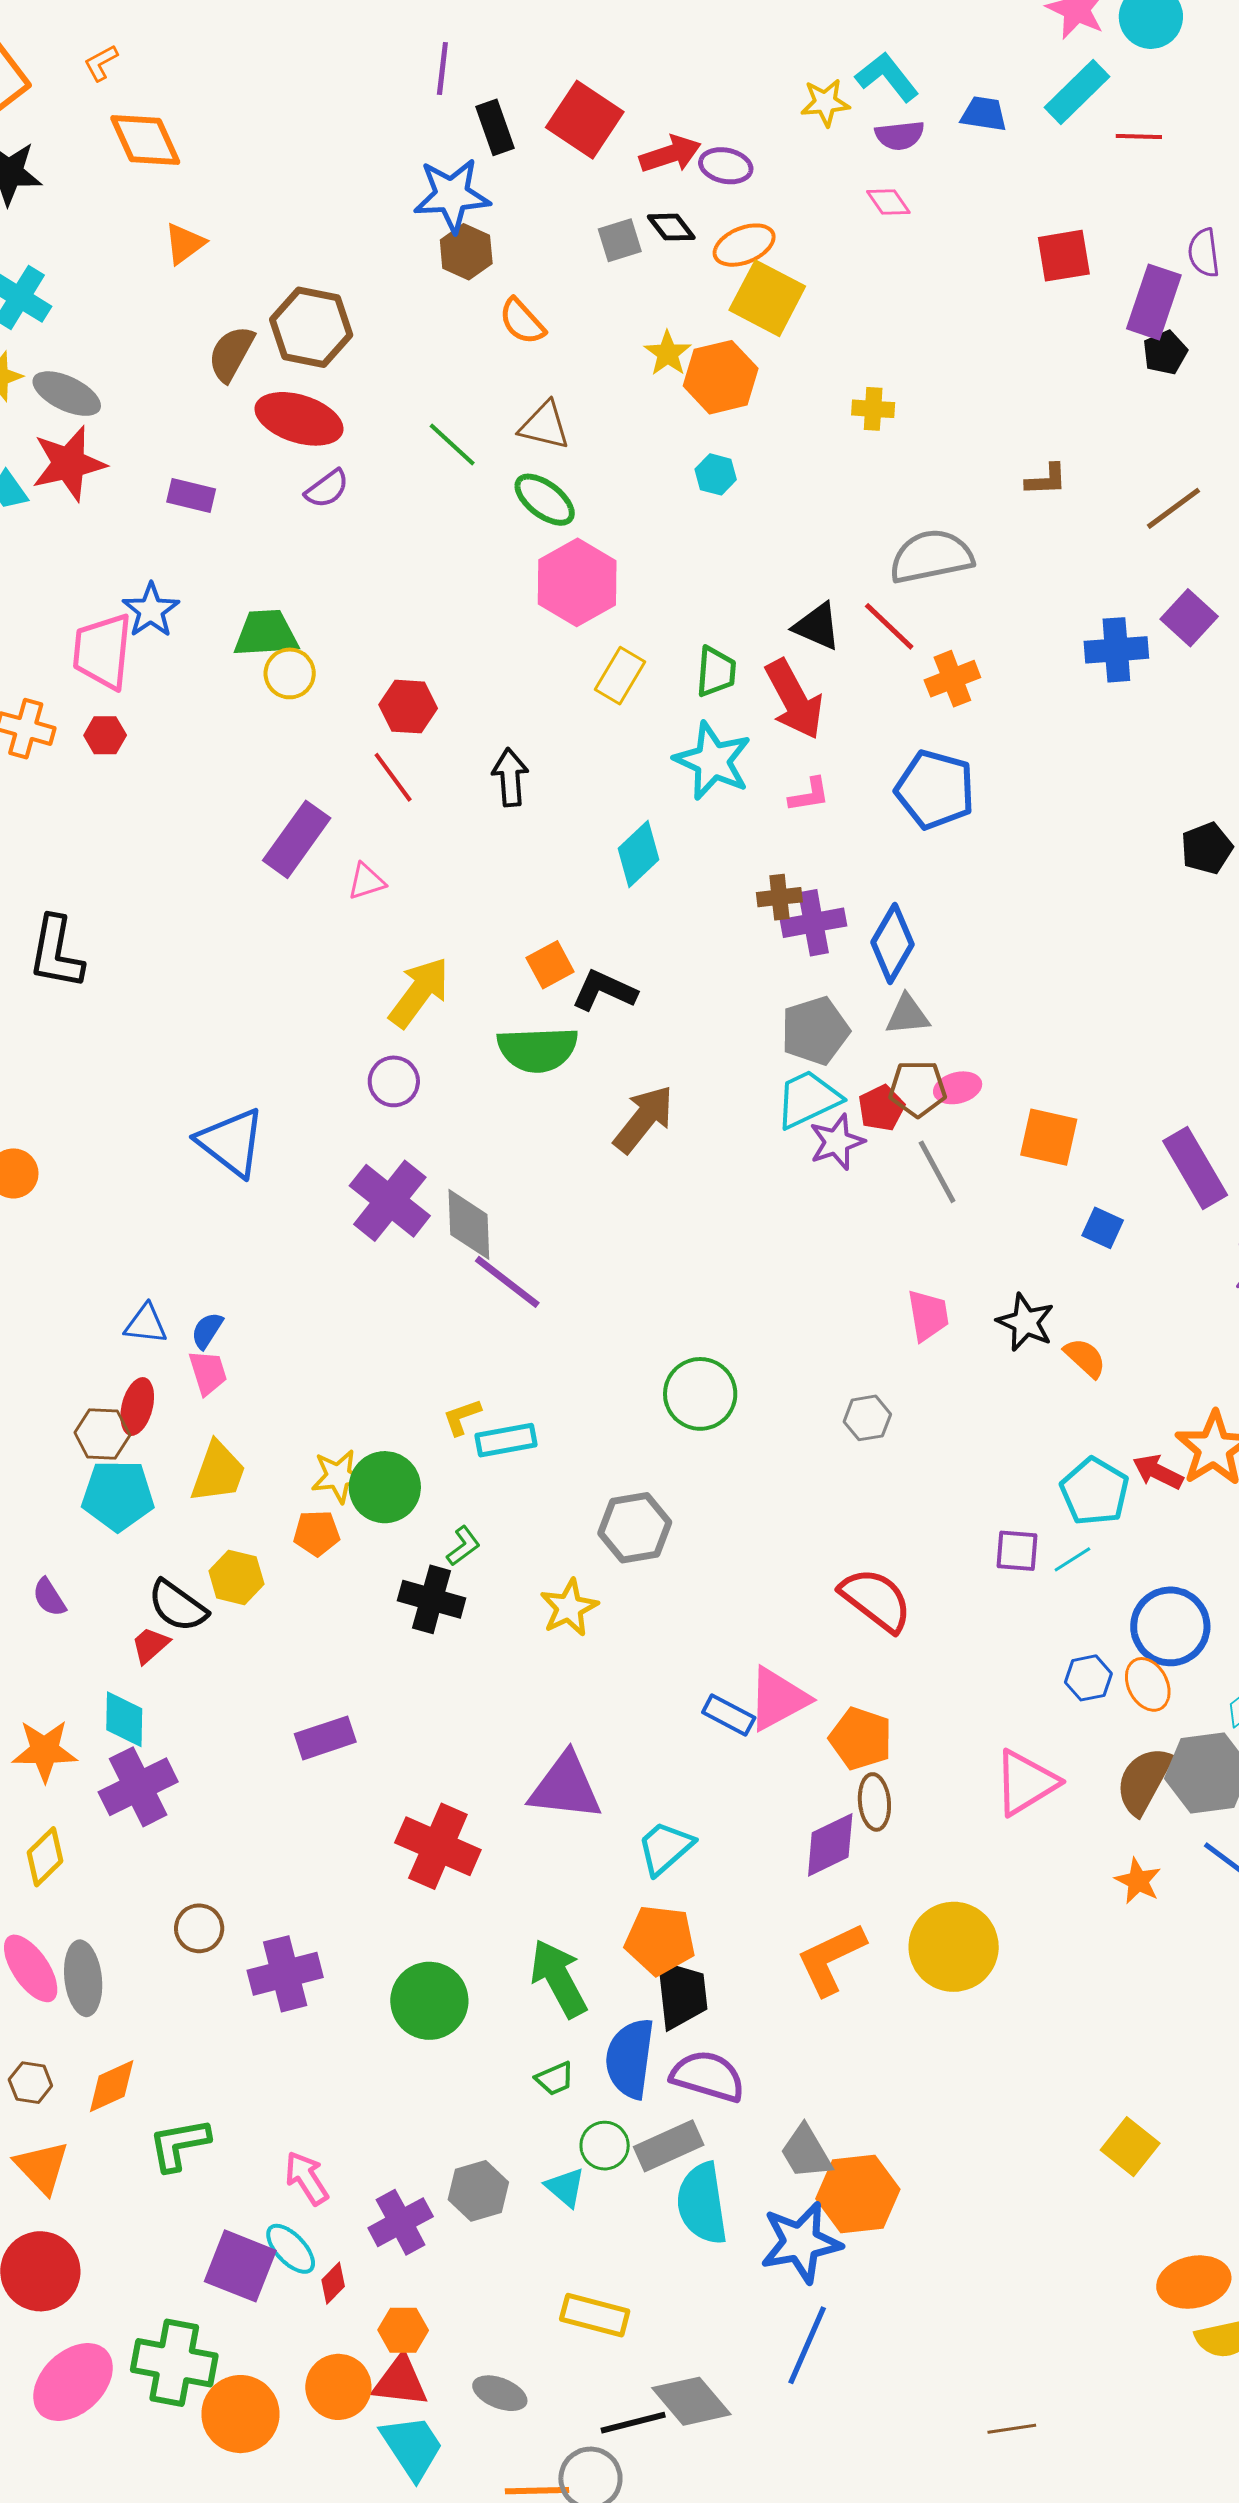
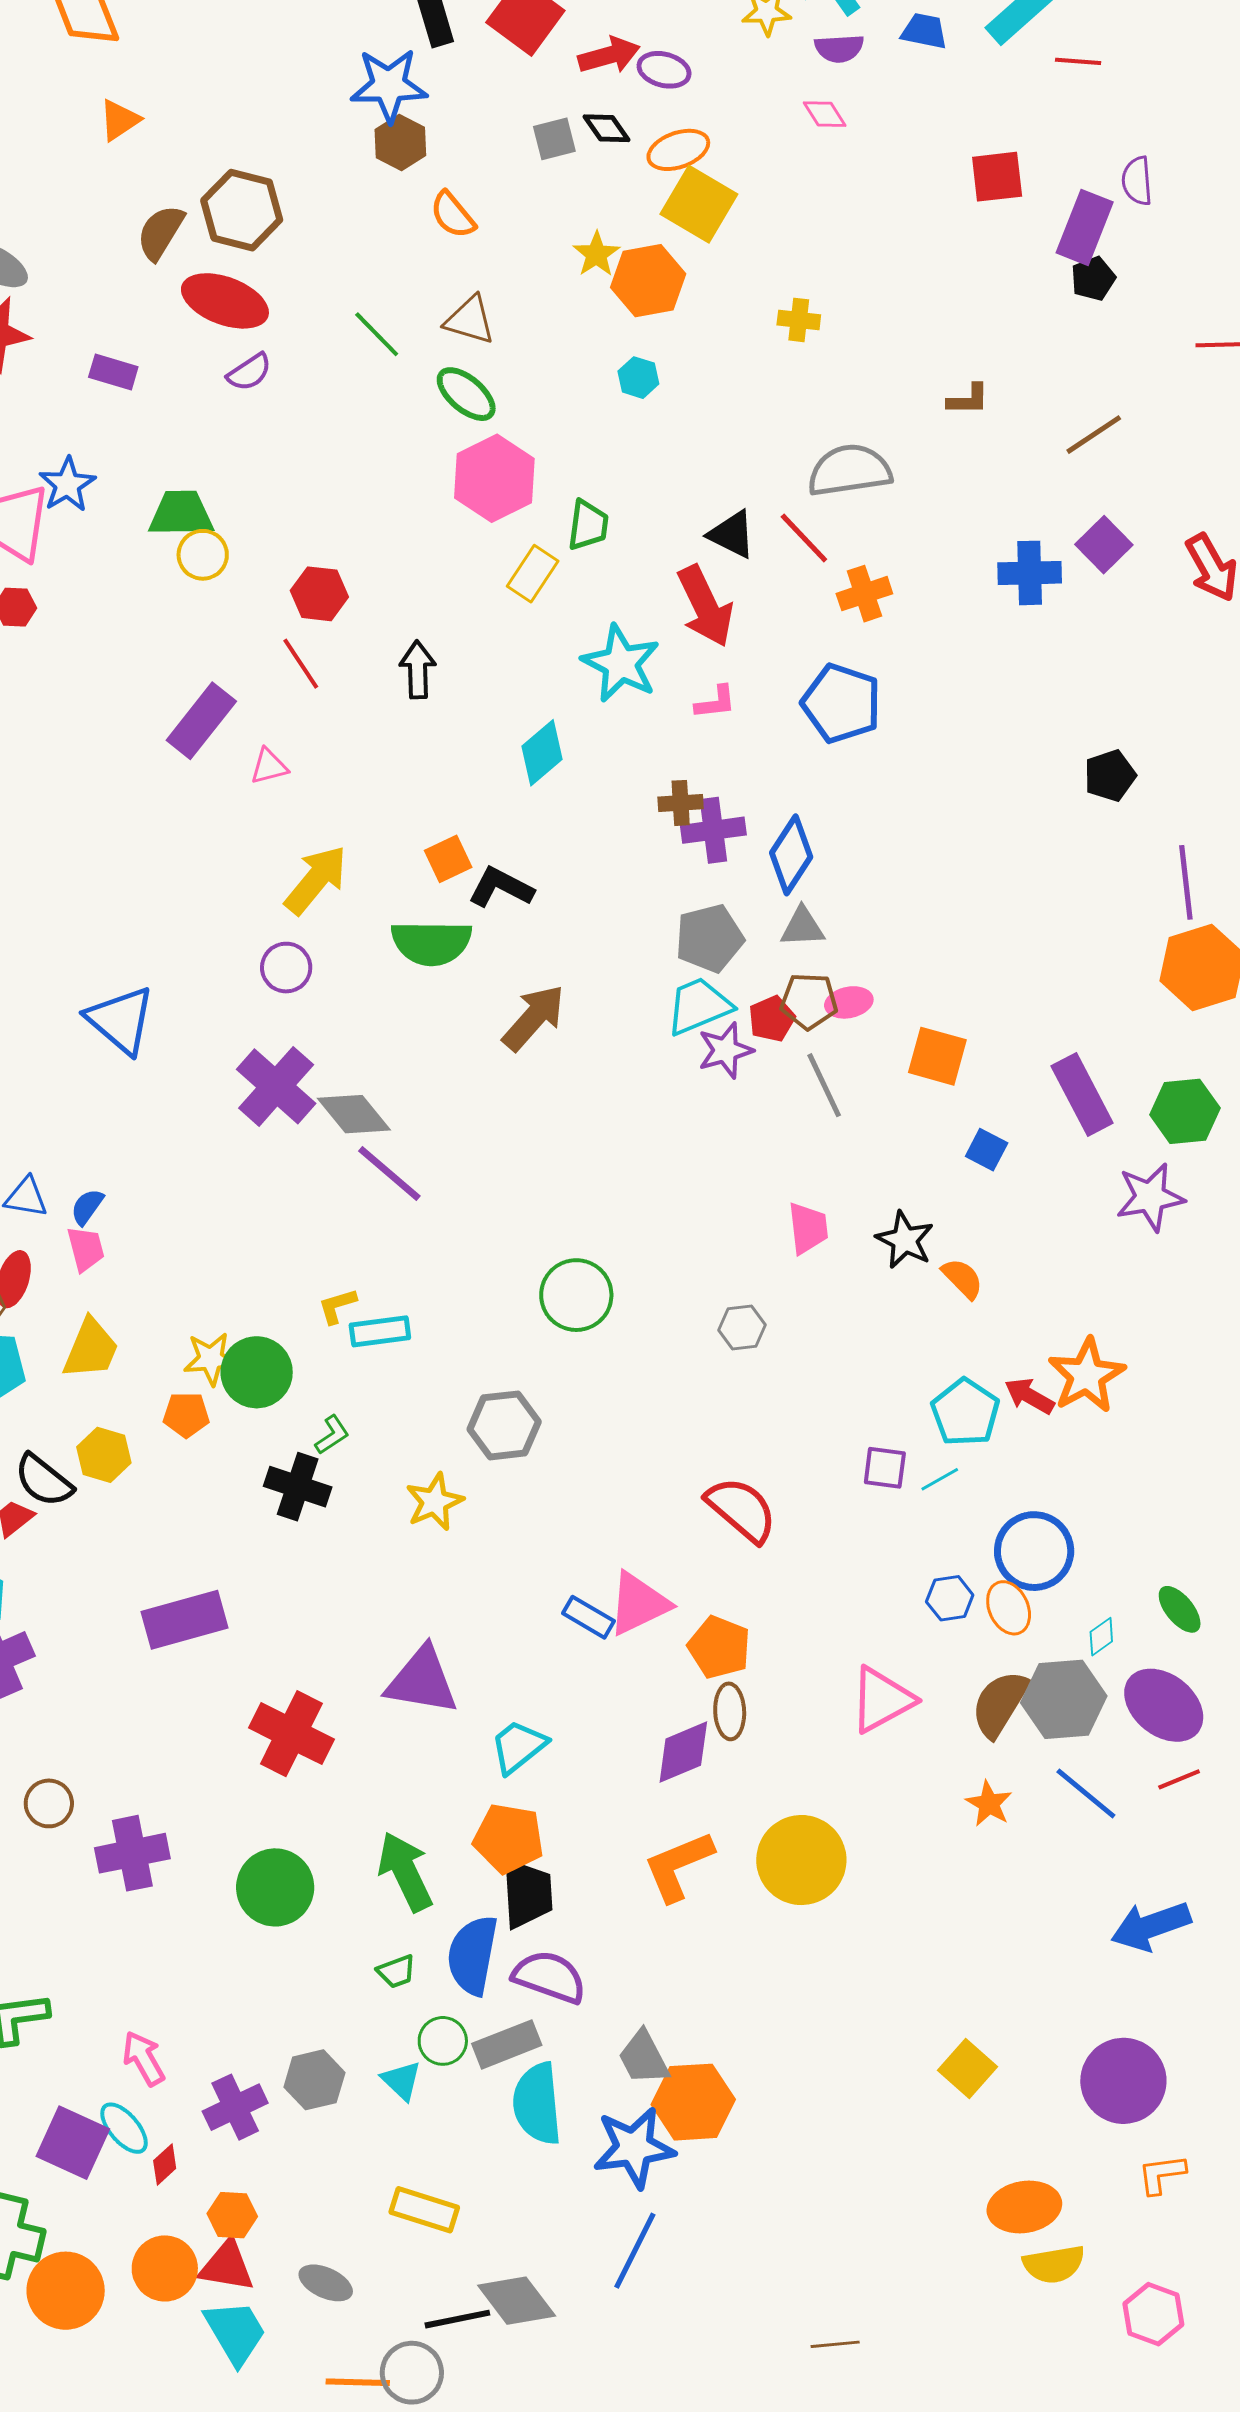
green trapezoid: (716, 672) -> (588, 525), moved
gray diamond: (469, 1224) -> (354, 1114), turned -40
purple rectangle: (325, 1738) -> (184, 1620), size x1.4

